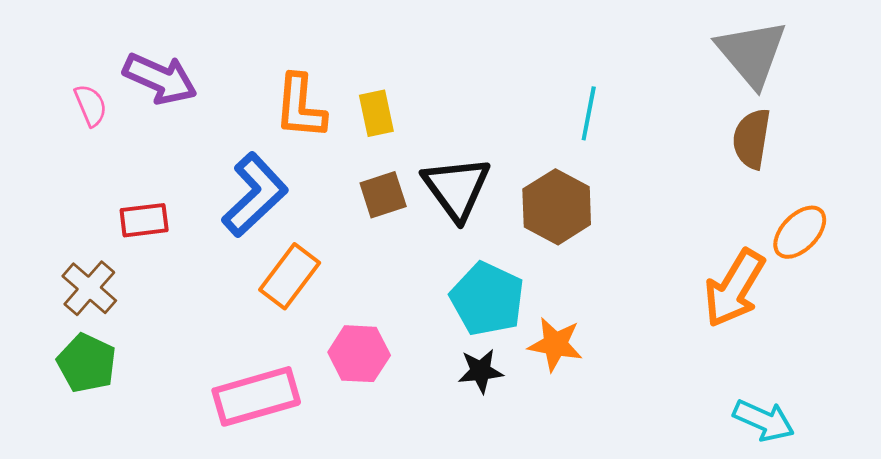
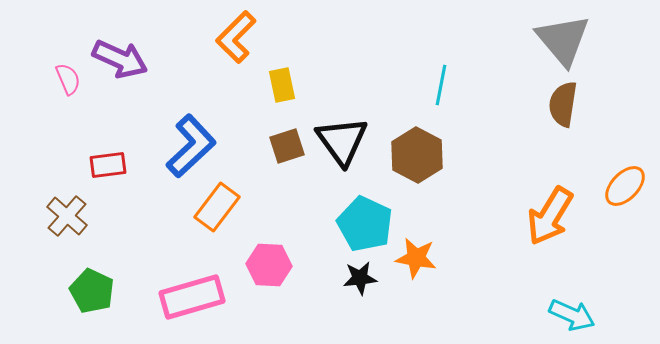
orange L-shape: (300, 107) -> (236, 37), moved, turned 40
orange ellipse: (800, 232) -> (625, 186), moved
green pentagon: (87, 363) -> (92, 291), moved

